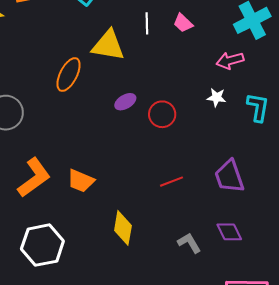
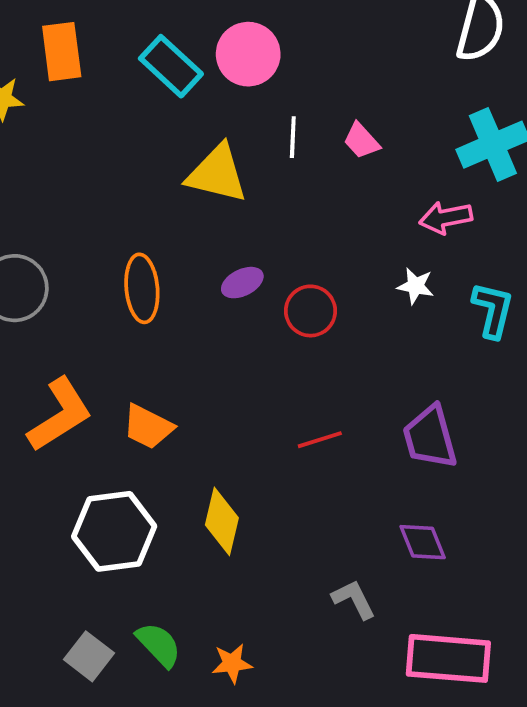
orange ellipse: (69, 75) -> (142, 288), moved, turned -36
gray L-shape: (189, 243) -> (354, 599), moved
white hexagon: (42, 245) -> (114, 531), moved

